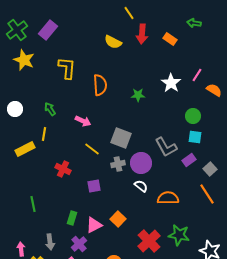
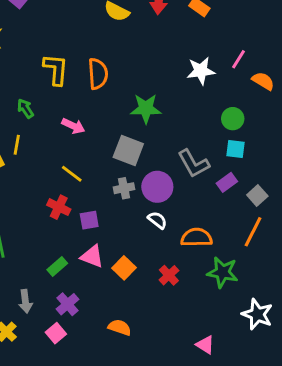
yellow L-shape: (67, 68) -> (56, 69), moved
white star: (171, 83) -> (201, 71), turned 30
green star: (138, 95) -> (146, 109), moved, size x1.5
yellow line: (92, 149) -> (72, 174), moved
red cross: (63, 169) -> (59, 207), moved
orange line: (207, 194) -> (253, 232), turned 60
green rectangle: (72, 218) -> (57, 267), turned 32
pink triangle: (94, 225) -> (92, 256), moved, turned 48
green star: (179, 235) -> (223, 272), moved
red cross: (149, 241) -> (169, 275), moved, size x0.6

